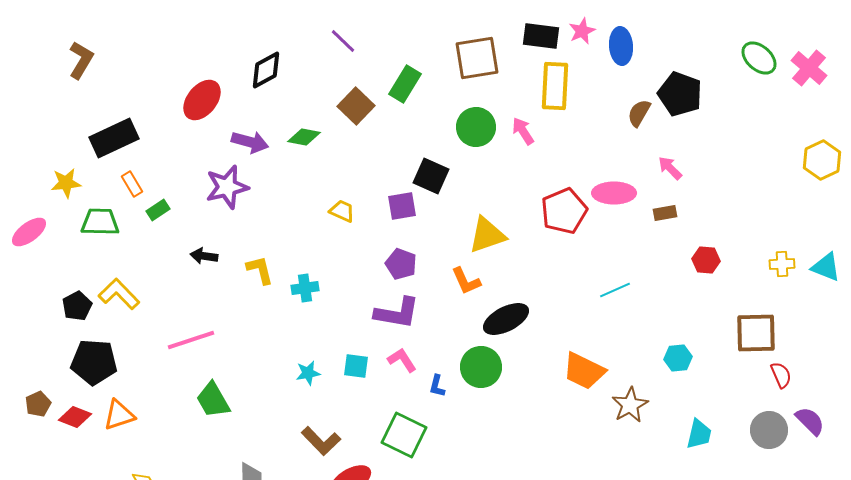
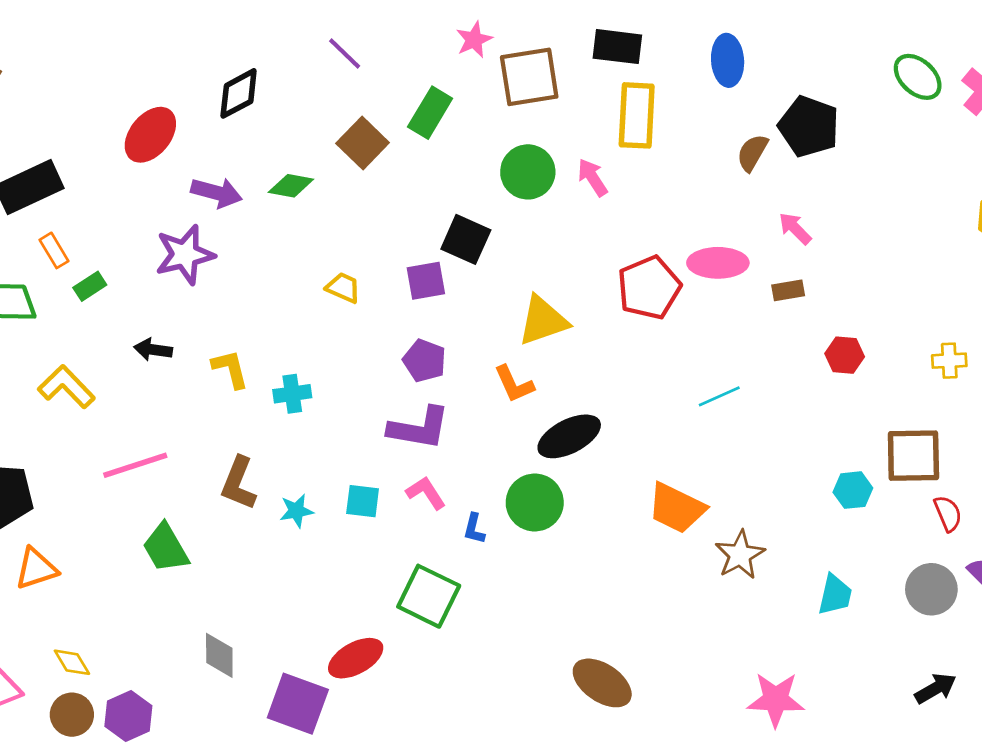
pink star: (582, 31) -> (474, 40), moved
yellow L-shape: (119, 294) -> (66, 387), moved
cyan hexagon: (678, 358) -> (853, 490), moved
brown L-shape: (321, 441) -> (239, 483), moved, turned 66

